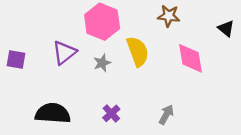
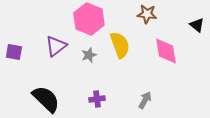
black semicircle: (53, 113) -> (46, 99), turned 40
purple cross: (111, 113) -> (97, 99), turned 35

